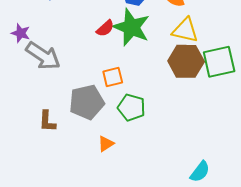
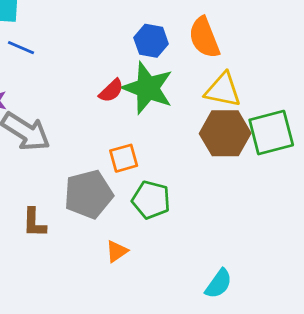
cyan semicircle: (200, 172) -> (219, 284), moved

